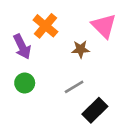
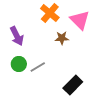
orange cross: (45, 26) -> (50, 13), moved
gray line: (74, 87) -> (38, 67), moved

